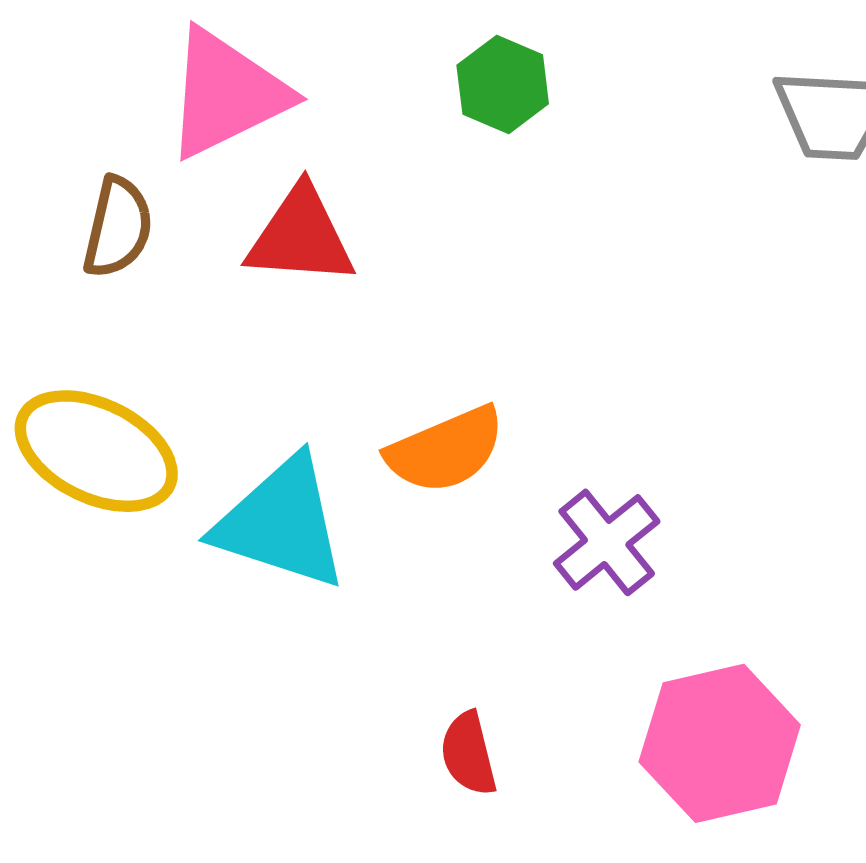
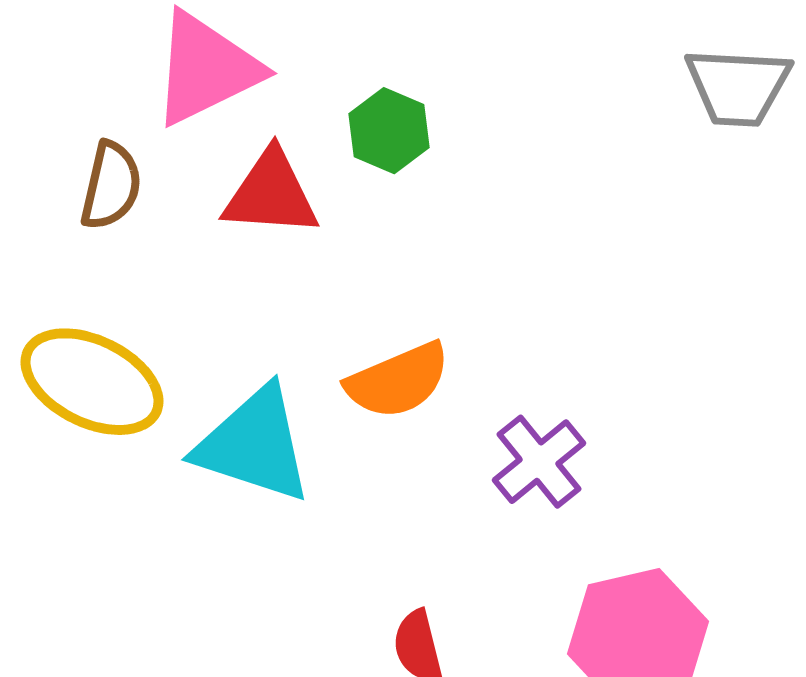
green hexagon: (503, 85) -> (389, 131), moved

